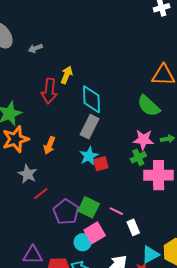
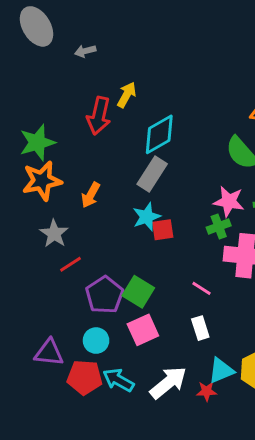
cyan diamond: (91, 99) -> (159, 134), turned 56
pink line: (116, 211) -> (201, 288), moved
cyan circle: (83, 242) -> (96, 341), moved

